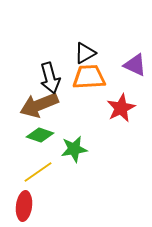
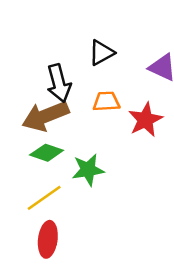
orange trapezoid: (89, 77) -> (106, 101), moved, size x0.7
red ellipse: (24, 206) -> (48, 239), moved

